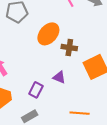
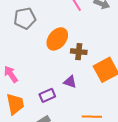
purple rectangle: (36, 90) -> (47, 95), turned 42

